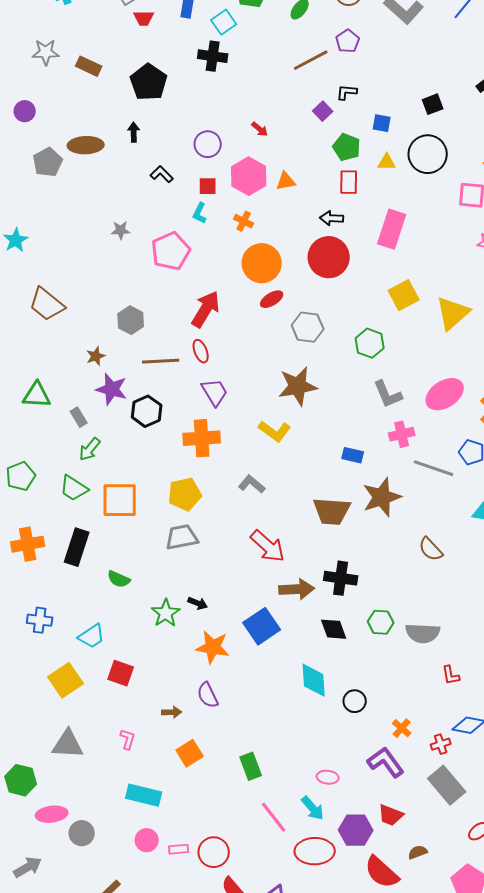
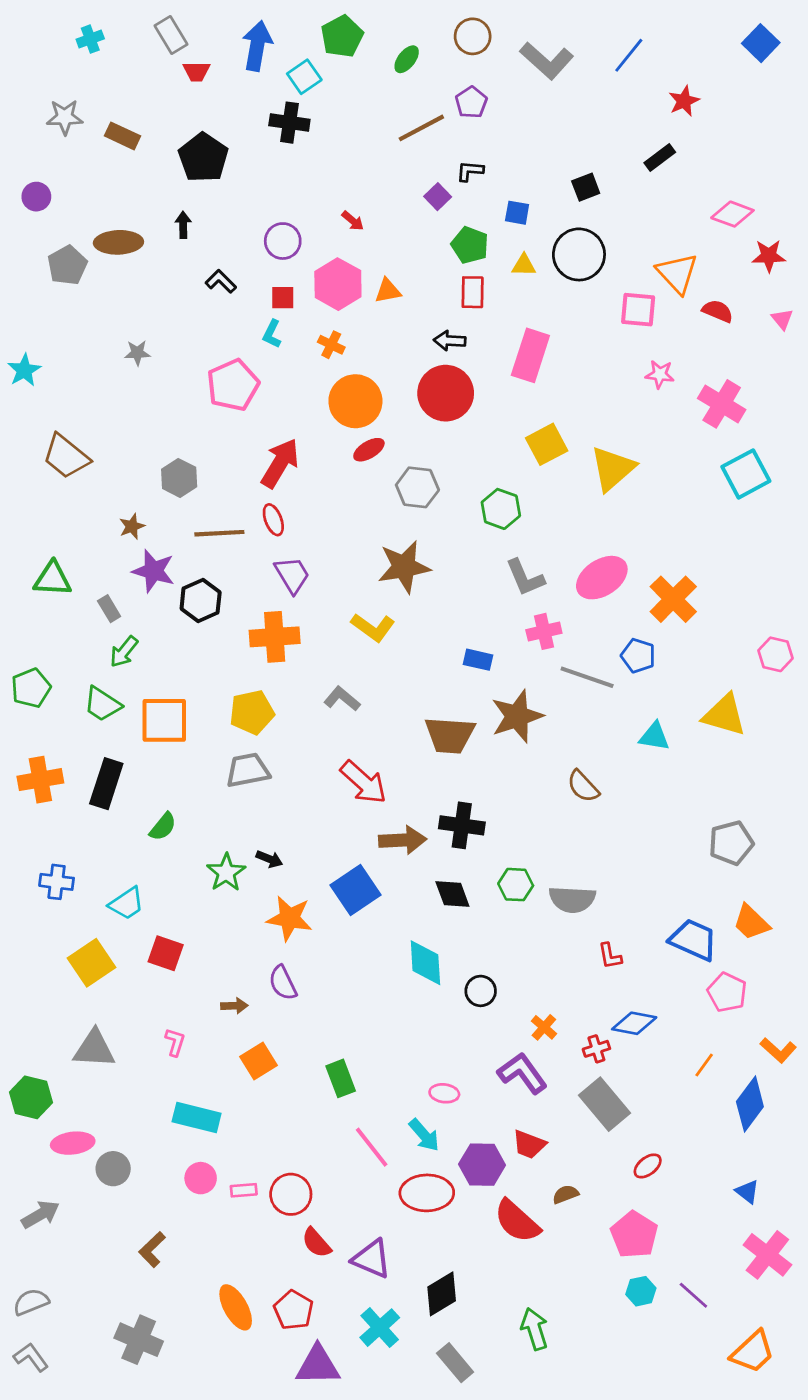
gray star: (121, 230) -> (137, 353), moved
green semicircle: (119, 579) -> (163, 827), turned -75

